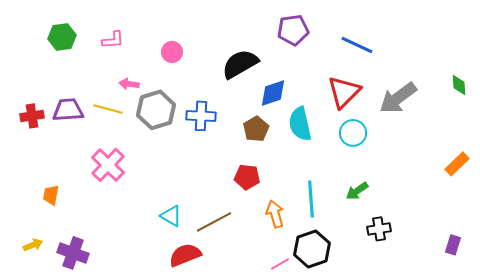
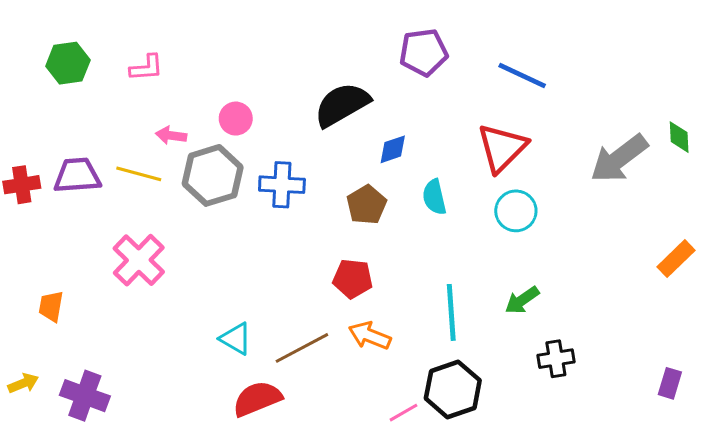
pink circle: (172, 52) -> (236, 119), moved
blue diamond: (273, 93) -> (393, 149), size x0.7
gray arrow: (398, 98) -> (619, 159), moved
cyan semicircle: (300, 124) -> (434, 197), size x0.7
orange arrow: (275, 214) -> (370, 336), moved, turned -52

